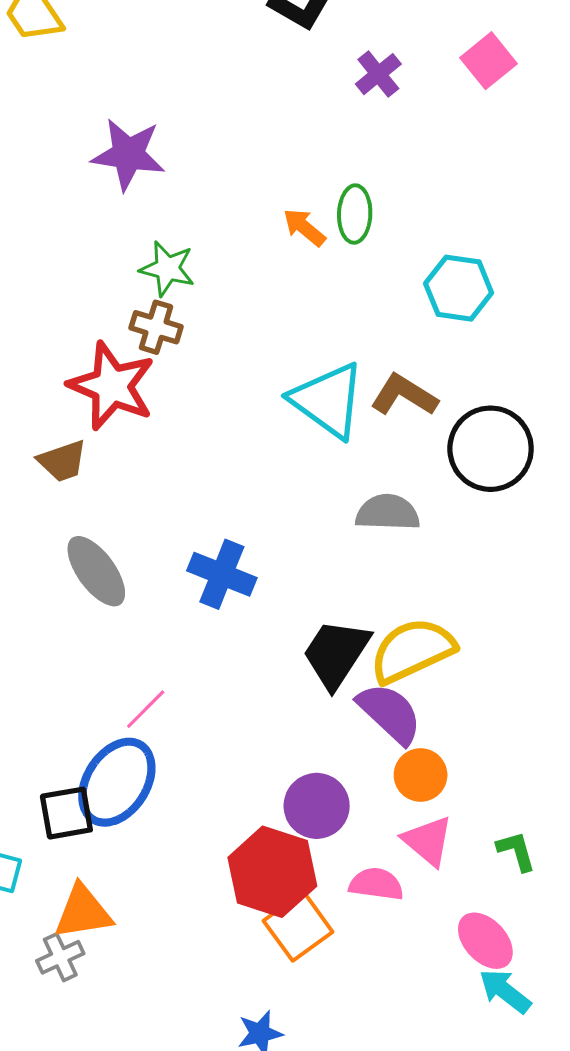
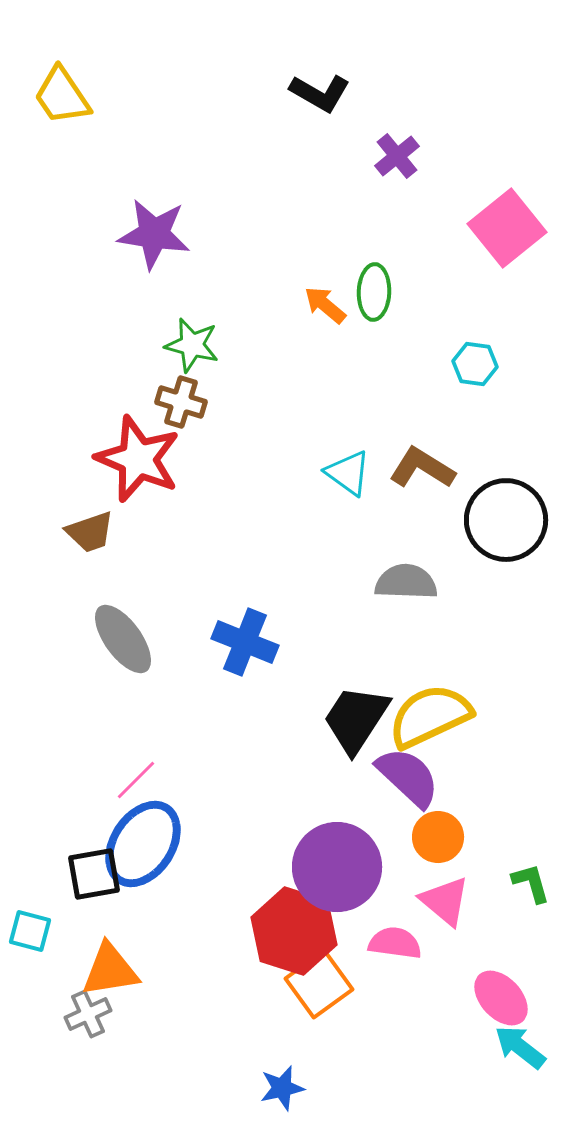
pink square: (488, 61) -> (507, 228), moved, size x1.4
cyan hexagon: (459, 288) -> (475, 364), size x0.7
cyan triangle: (328, 400) -> (348, 473), size x0.6
pink line: (146, 709) -> (136, 780), moved
purple circle: (317, 806) -> (337, 867), size x1.4
green L-shape: (516, 851) -> (531, 883), moved

